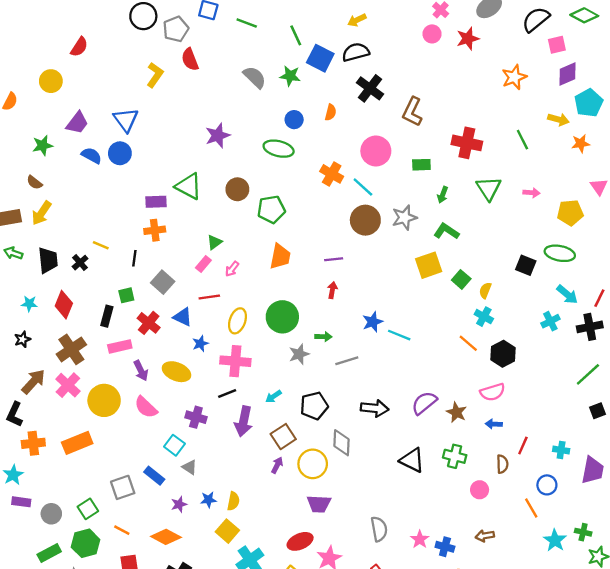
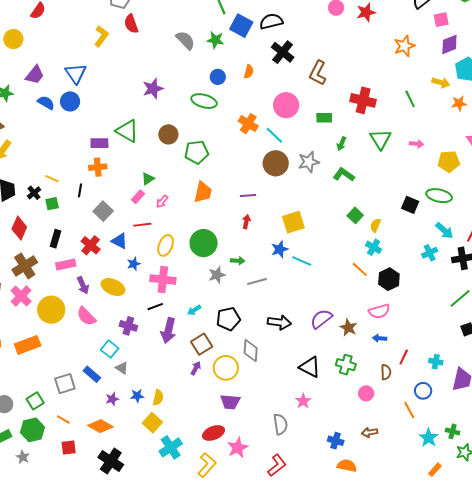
yellow square: (429, 265) -> (293, 222), moved
green square: (126, 295) -> (52, 204), moved
pink star: (420, 539) -> (303, 401), moved

